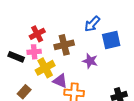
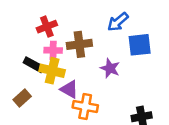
pink cross: (34, 52) -> (53, 50), moved
black rectangle: (16, 57) -> (34, 65), moved
yellow cross: (45, 68) -> (52, 71), turned 36

